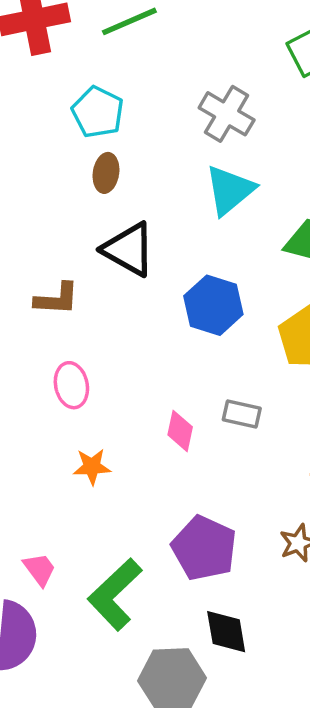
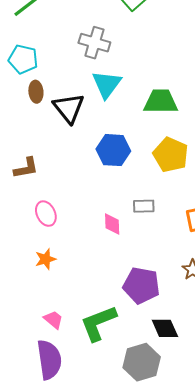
black triangle: (129, 249) -> (69, 108), moved, turned 36
orange star: (92, 467) -> (46, 259), moved
green L-shape: (115, 594) -> (98, 323), turned 36

